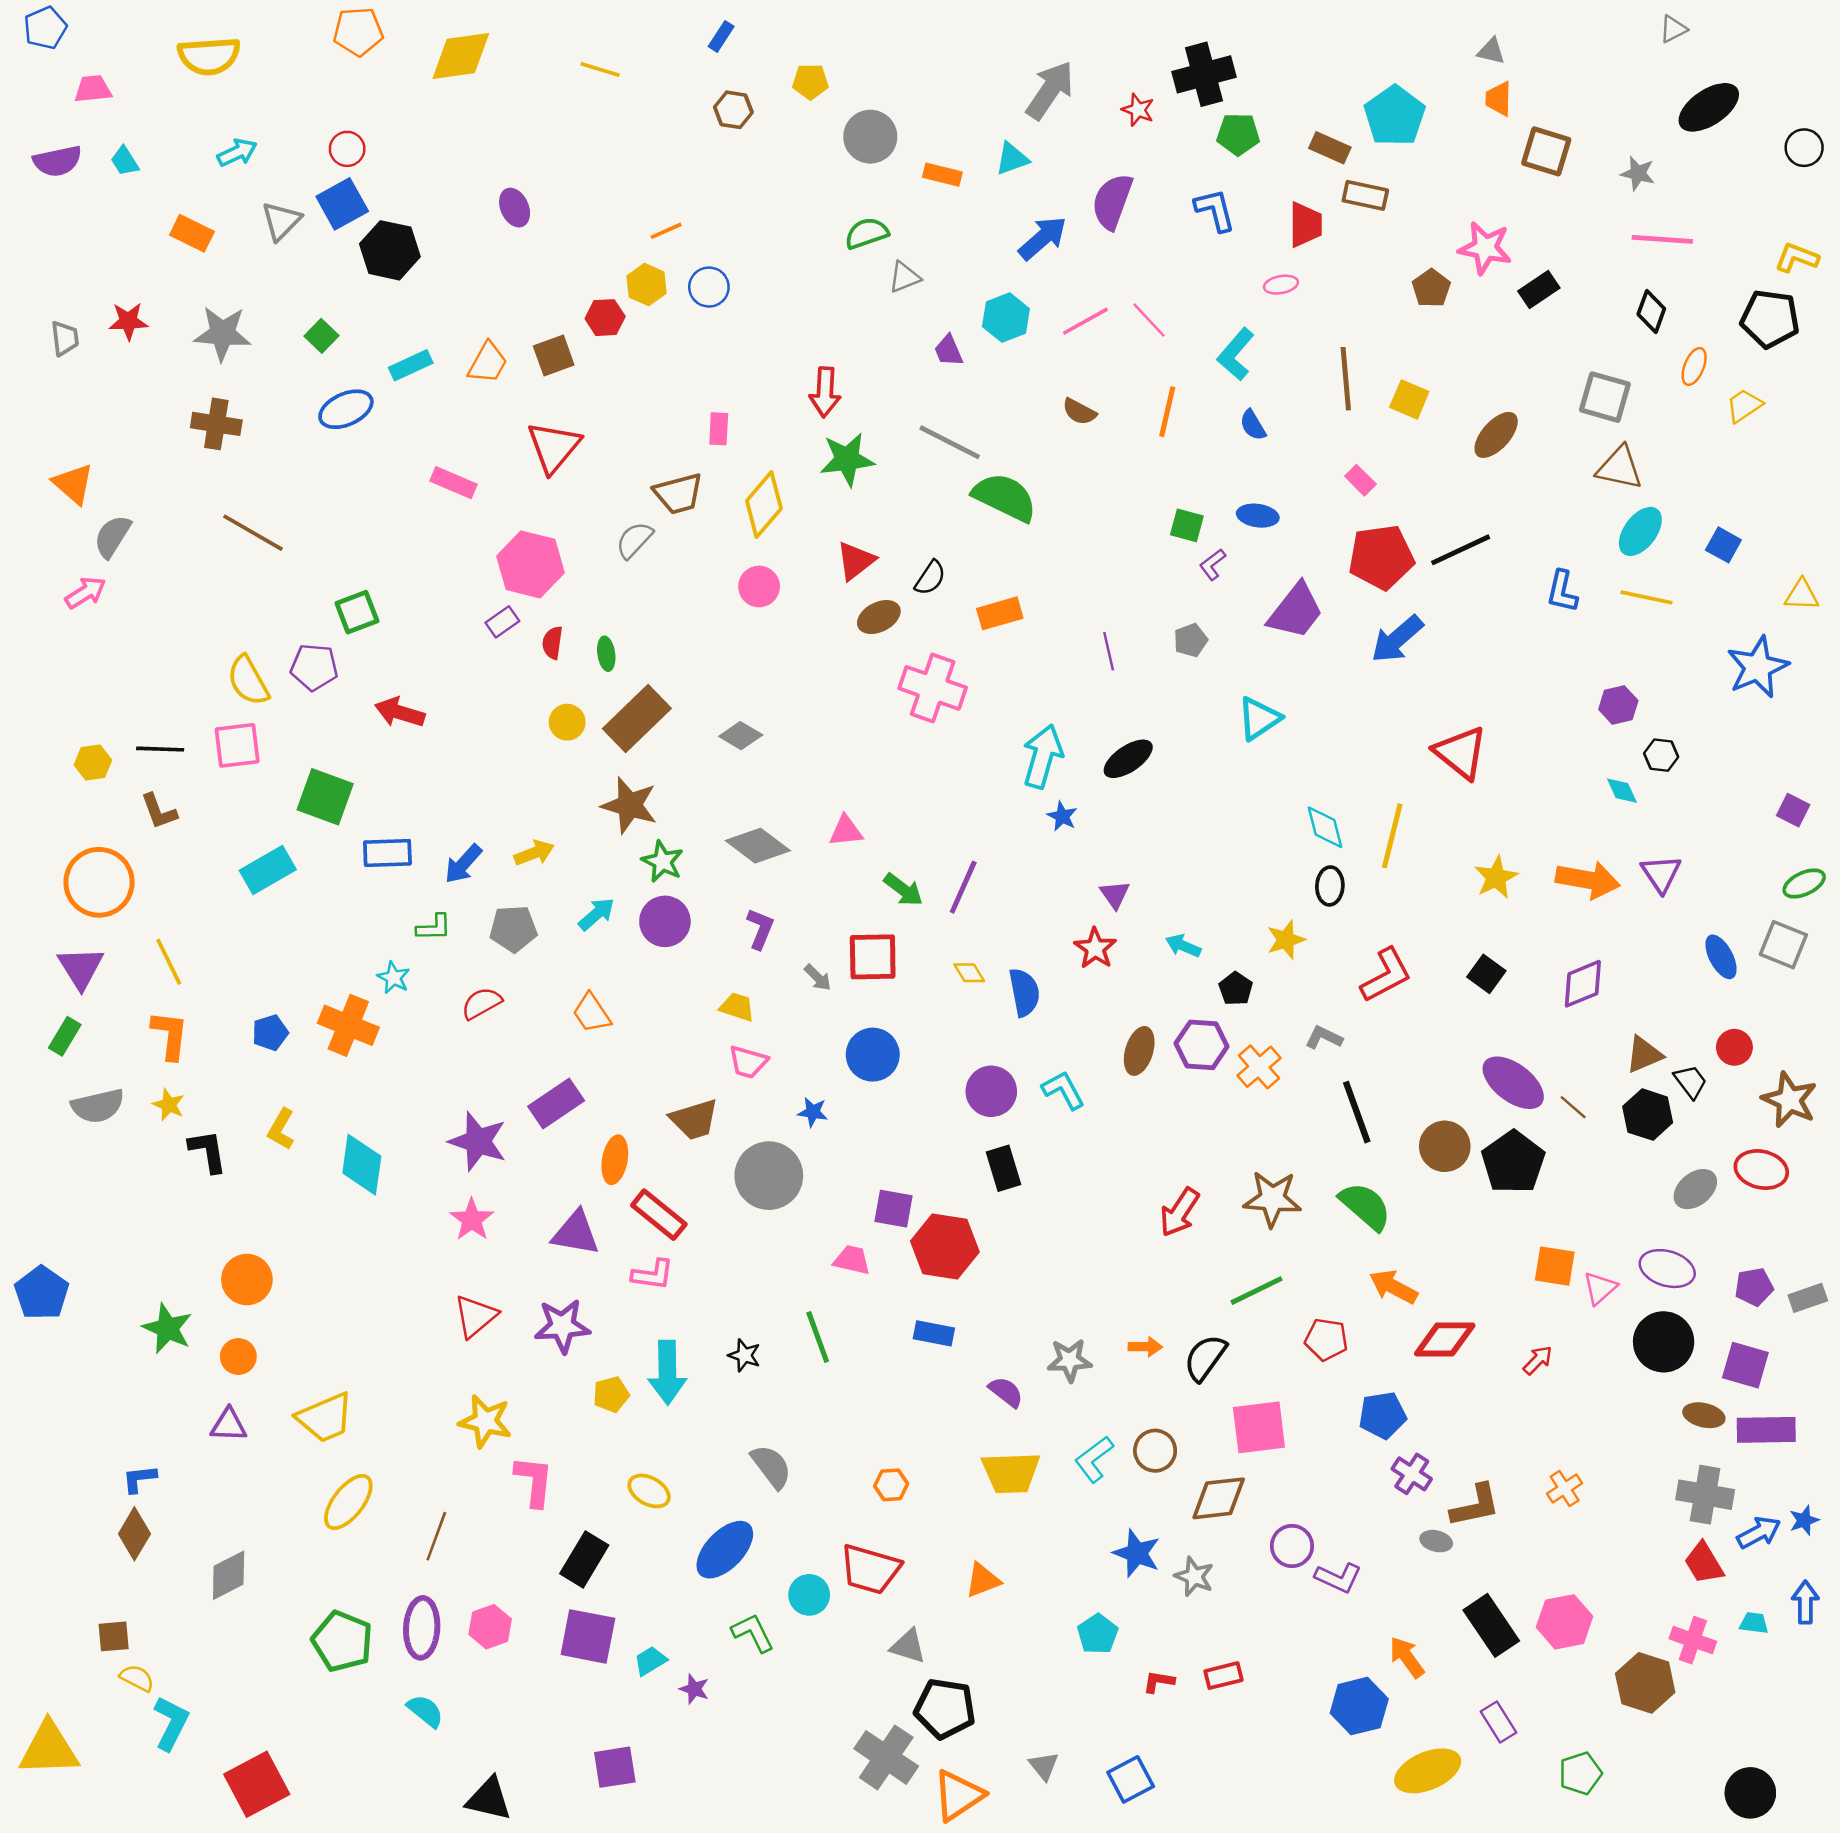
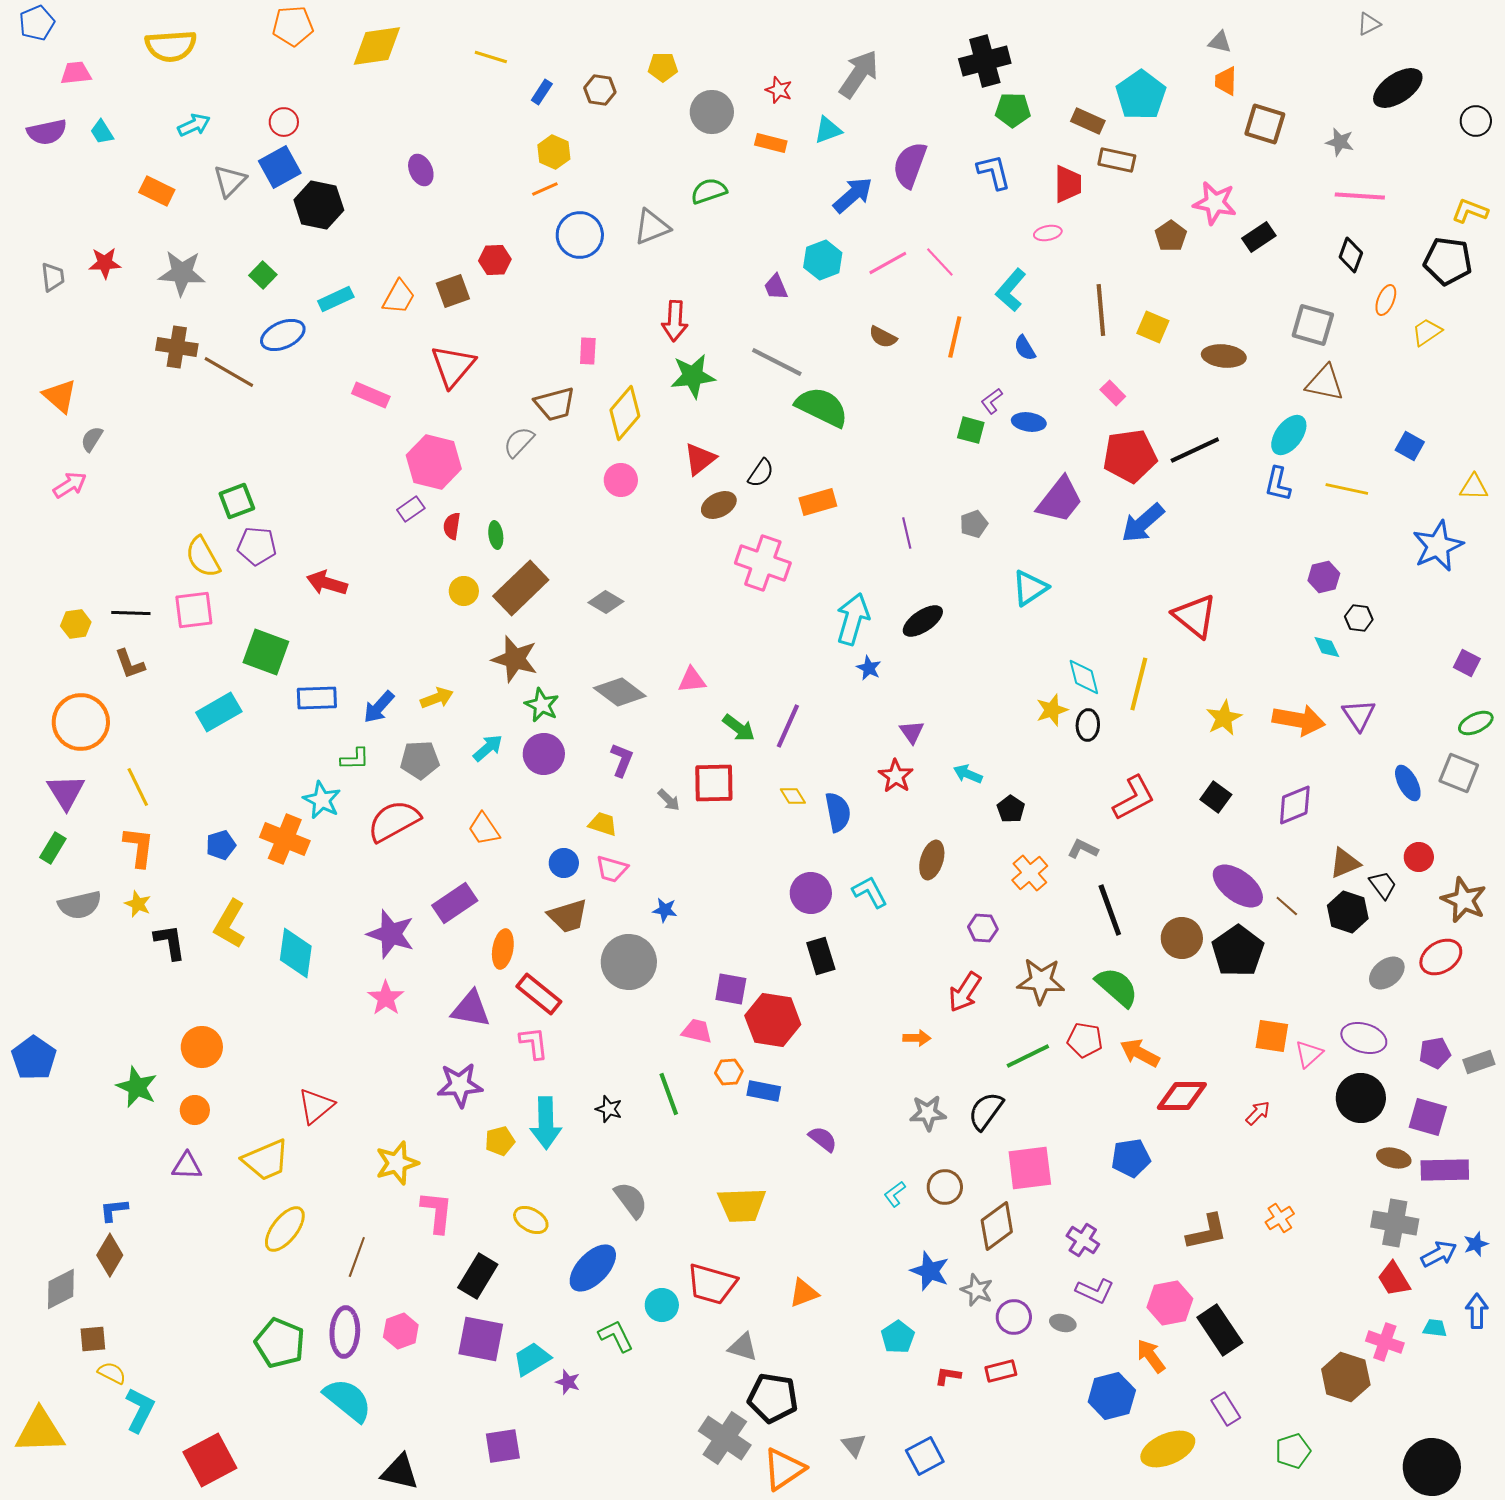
blue rectangle: (721, 36) -> (542, 92), moved
red star: (1138, 110) -> (779, 90), moved
gray triangle: (905, 277) -> (652, 227), moved, size x1.4
yellow hexagon: (647, 285) -> (554, 152), moved
blue circle: (709, 287) -> (580, 235), size x1.4
brown ellipse: (1496, 435) -> (1224, 356), turned 54
cyan ellipse: (1640, 531) -> (1289, 435), moved
brown line: (253, 533) -> (229, 372), moved
gray semicircle: (112, 536) -> (92, 439), size x0.7
purple L-shape: (1213, 564) -> (992, 401), moved
green square: (357, 612) -> (237, 501), moved
yellow star: (1286, 940) -> (1052, 710), moved
cyan star: (394, 978) -> (322, 800), size x1.4
red semicircle: (482, 1003) -> (394, 821), size x1.6
purple hexagon: (1202, 1045) -> (983, 928), moved, size x0.7
blue circle: (873, 1055) -> (564, 863), moved, size x0.7
yellow L-shape: (281, 1129) -> (230, 924), size x1.4
red ellipse: (1761, 1170) -> (1441, 957), turned -45
pink L-shape: (653, 1275) -> (534, 1043), turned -105
red triangle: (475, 1316) -> (316, 1106), moved
red pentagon: (1326, 1339) -> (1085, 1040), moved
orange arrow: (1145, 1347) -> (917, 1038), moved
gray star: (1070, 1360) -> (928, 1113), moved
yellow star: (485, 1421) -> (397, 1163), turned -30
cyan L-shape: (1094, 1459) -> (895, 1194), size x0.7
yellow trapezoid: (1011, 1473) -> (742, 1205), moved
purple cross: (1412, 1474) -> (1083, 1240), moved
orange hexagon: (891, 1485) -> (729, 1072), moved
brown diamond: (1219, 1498) -> (997, 1226), turned -30
gray ellipse: (1436, 1541) -> (1063, 1323), moved
purple circle: (1292, 1546) -> (1014, 1317), moved
gray diamond: (229, 1575) -> (61, 1289), moved
pink hexagon: (1565, 1622) -> (1170, 1303), moved
cyan trapezoid: (650, 1661) -> (532, 1359), size x1.4
cyan semicircle: (425, 1711) -> (348, 1400), size x1.6
black circle: (1750, 1793) -> (1432, 1467), size x1.4

